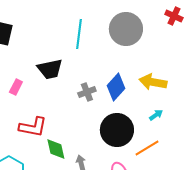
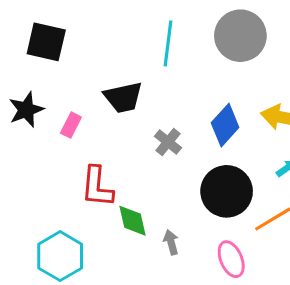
gray cross: (87, 92) -> (168, 142), moved, turned -30
red L-shape: (33, 127) -> (97, 187), turned 84

